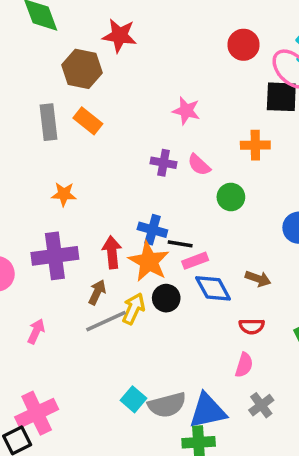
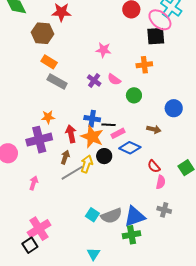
gray rectangle: (49, 122) -> (57, 81), moved, turned -48
purple cross: (164, 163) -> (94, 80), turned 32
orange star: (64, 194) -> (48, 117), moved
brown arrow: (258, 279) -> (154, 129), moved
blue diamond: (213, 288) -> (130, 148), turned -30
red semicircle: (252, 326) -> (154, 166), turned 56
pink semicircle: (244, 365) -> (161, 182), moved
gray cross: (261, 405) -> (164, 210), turned -32

